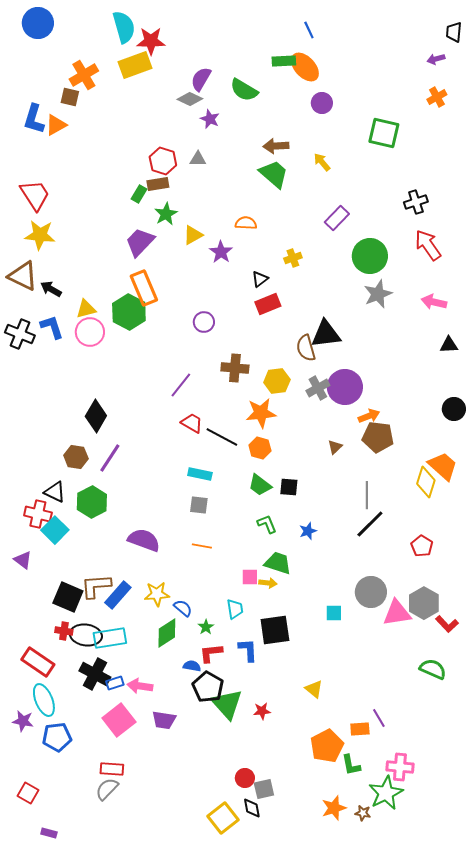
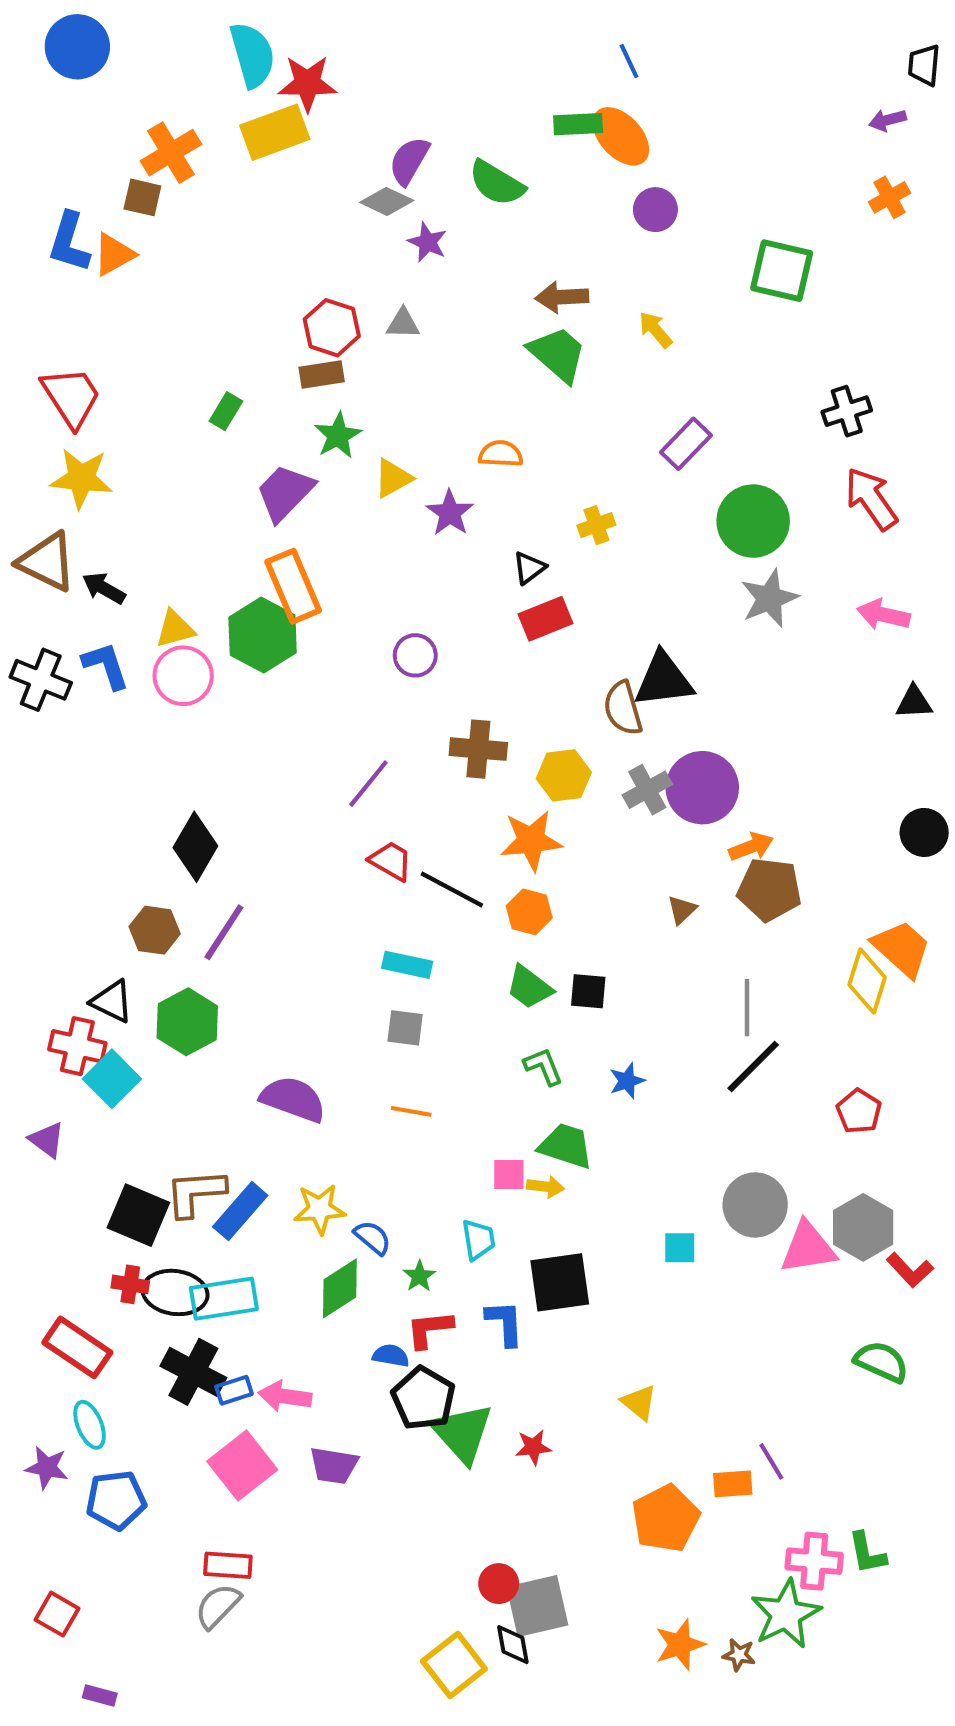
green rectangle: (139, 194) -> (226, 411), moved
cyan ellipse: (44, 700) -> (90, 1425), size x0.7
green L-shape: (351, 765) -> (867, 1553), moved
gray square: (264, 789) -> (537, 1606), size x1.5

